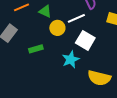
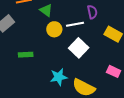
green rectangle: (36, 49) -> (26, 55), moved
cyan star: (71, 59) -> (59, 77), moved

